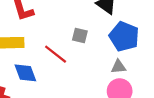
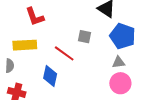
blue diamond: (25, 73) -> (50, 76), moved, turned 35

